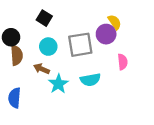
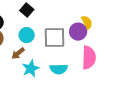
pink semicircle: (123, 62) -> (89, 58), size x1.6
brown arrow: (42, 69) -> (18, 53), turned -72

